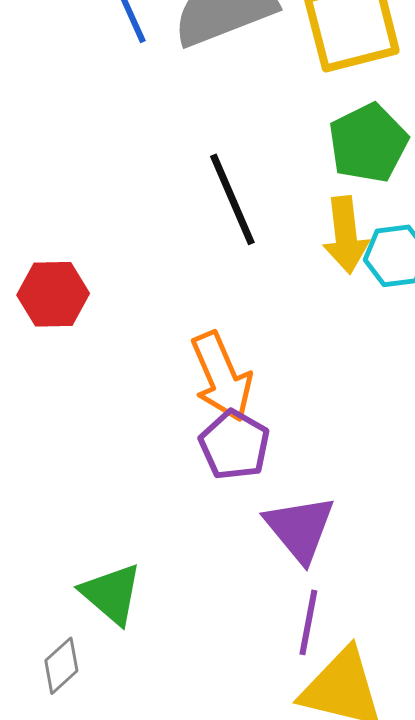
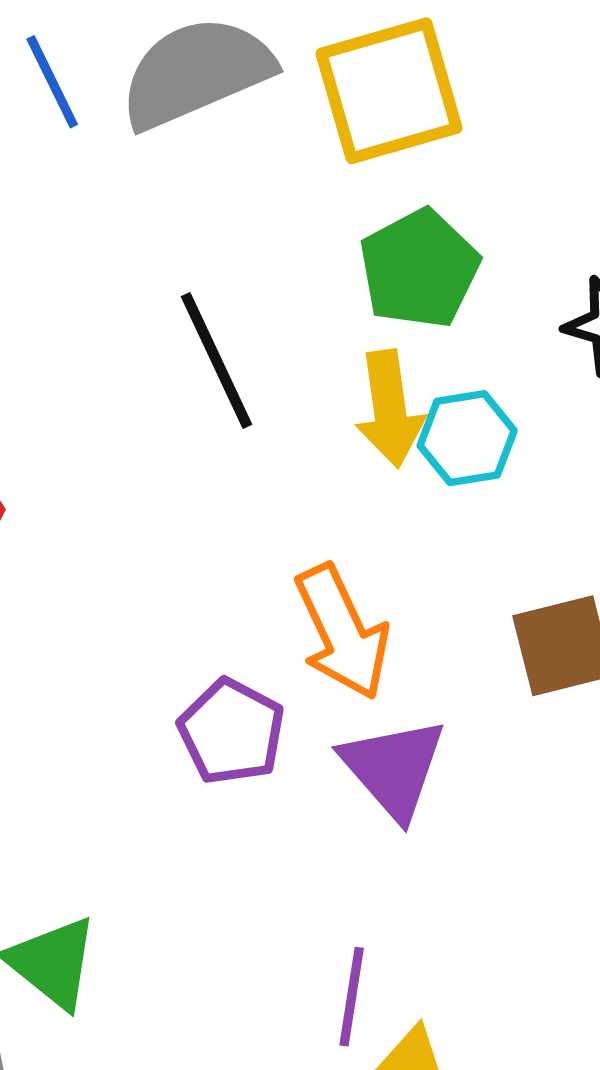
orange arrow: (222, 377) -> (342, 632), moved
purple triangle: (300, 528) -> (393, 768), moved

